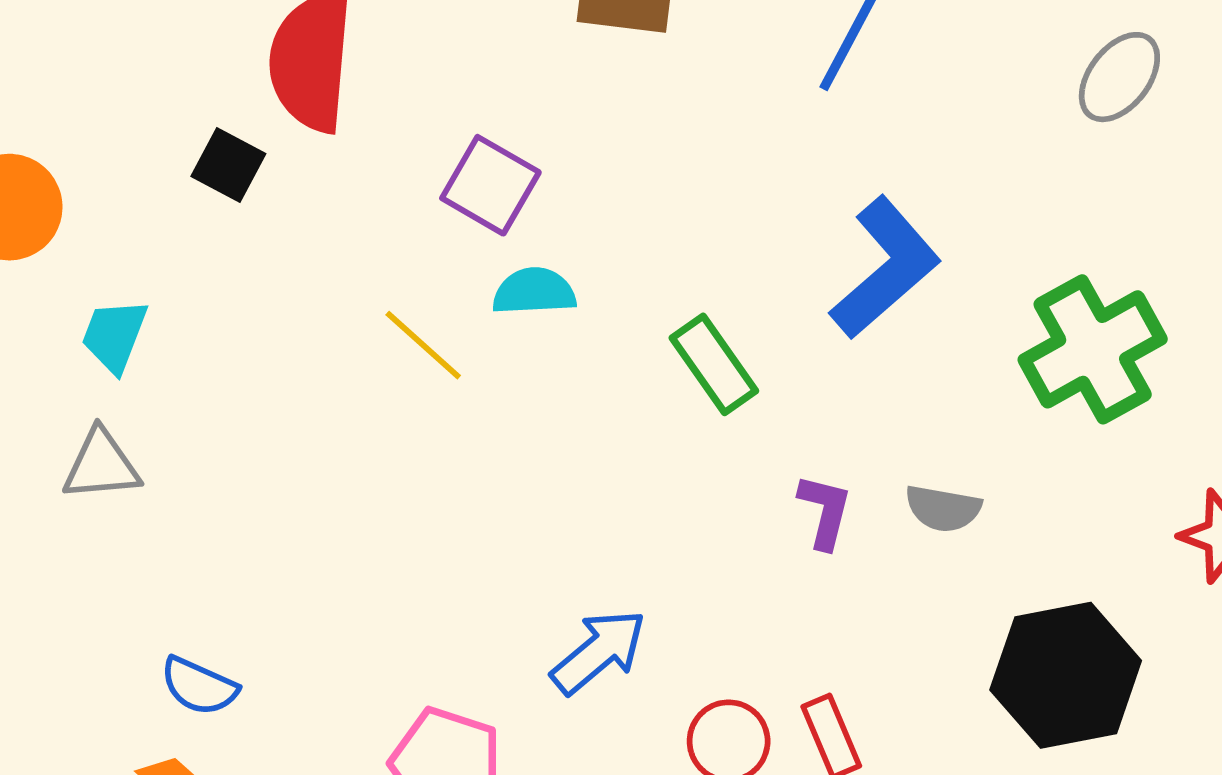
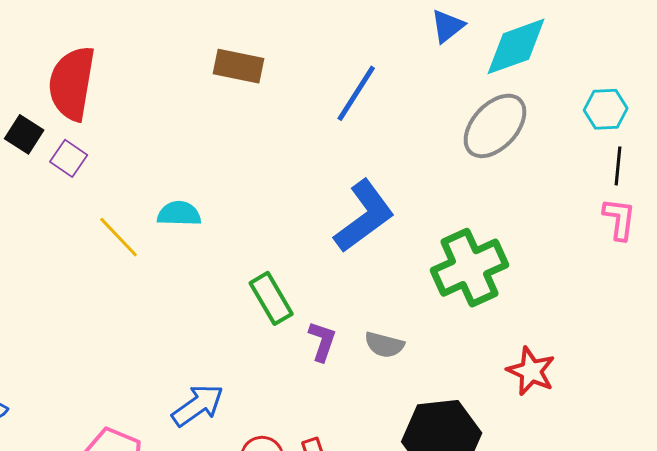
gray ellipse: (1119, 77) -> (495, 126), size x1.4
purple square: (490, 185) -> (69, 158), moved, size x0.7
green rectangle: (714, 364) -> (271, 298), moved

